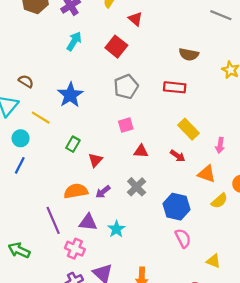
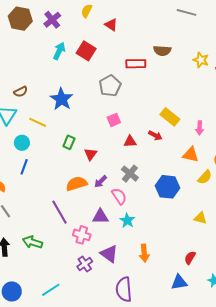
red square: (116, 47) -> (86, 51), moved
brown semicircle: (26, 81) -> (21, 92), turned 128
red rectangle: (175, 87) -> (136, 64), moved
red arrow: (178, 156) -> (155, 135), moved
purple triangle: (88, 222) -> (100, 217), moved
cyan star: (116, 229) -> (127, 220), moved
pink semicircle: (183, 238) -> (119, 196), moved
yellow triangle: (213, 261) -> (200, 218), moved

